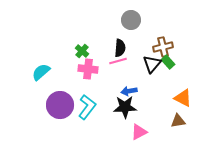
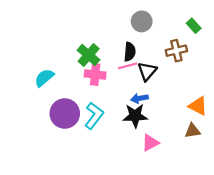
green cross: (82, 51) -> (89, 55), size x1.5
green rectangle: (168, 62) -> (194, 26), moved
black triangle: (152, 64) -> (147, 71), moved

